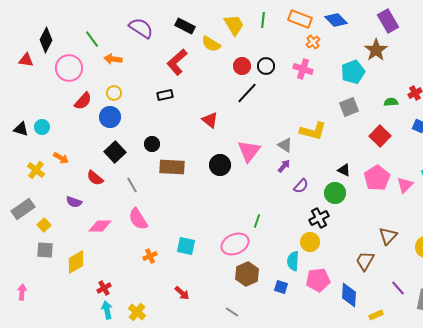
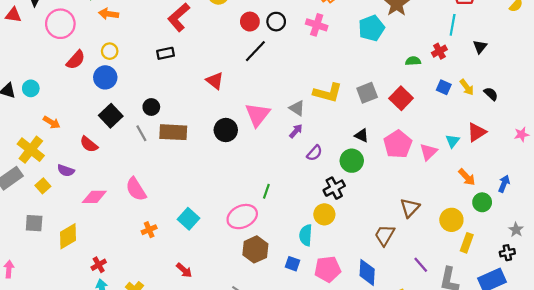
gray square: (349, 107) -> (367, 93), moved
yellow cross: (36, 170) -> (31, 150), moved, size x1.4
gray line: (132, 185) -> (141, 133), moved
yellow square: (44, 225) -> (43, 186), moved
cyan square: (186, 246) -> (189, 219), turned 30
pink pentagon: (318, 280) -> (328, 269), moved

